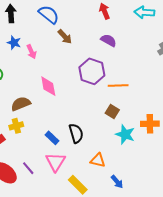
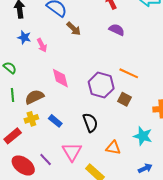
purple hexagon: (92, 71) -> (101, 85), moved
orange line: (118, 85) -> (129, 73), turned 30
cyan star: (125, 134) -> (143, 136), moved
blue rectangle: (52, 138) -> (55, 121), moved
blue arrow: (117, 182) -> (145, 168), moved, turned -72

